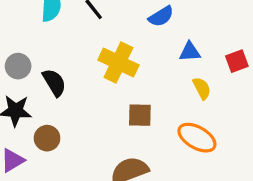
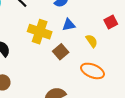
blue triangle: (190, 52) -> (69, 25), moved
brown square: (140, 115) -> (61, 52), moved, turned -35

